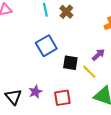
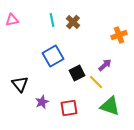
black square: (70, 63) -> (77, 73), turned -35
black triangle: (13, 97) -> (20, 84), moved

